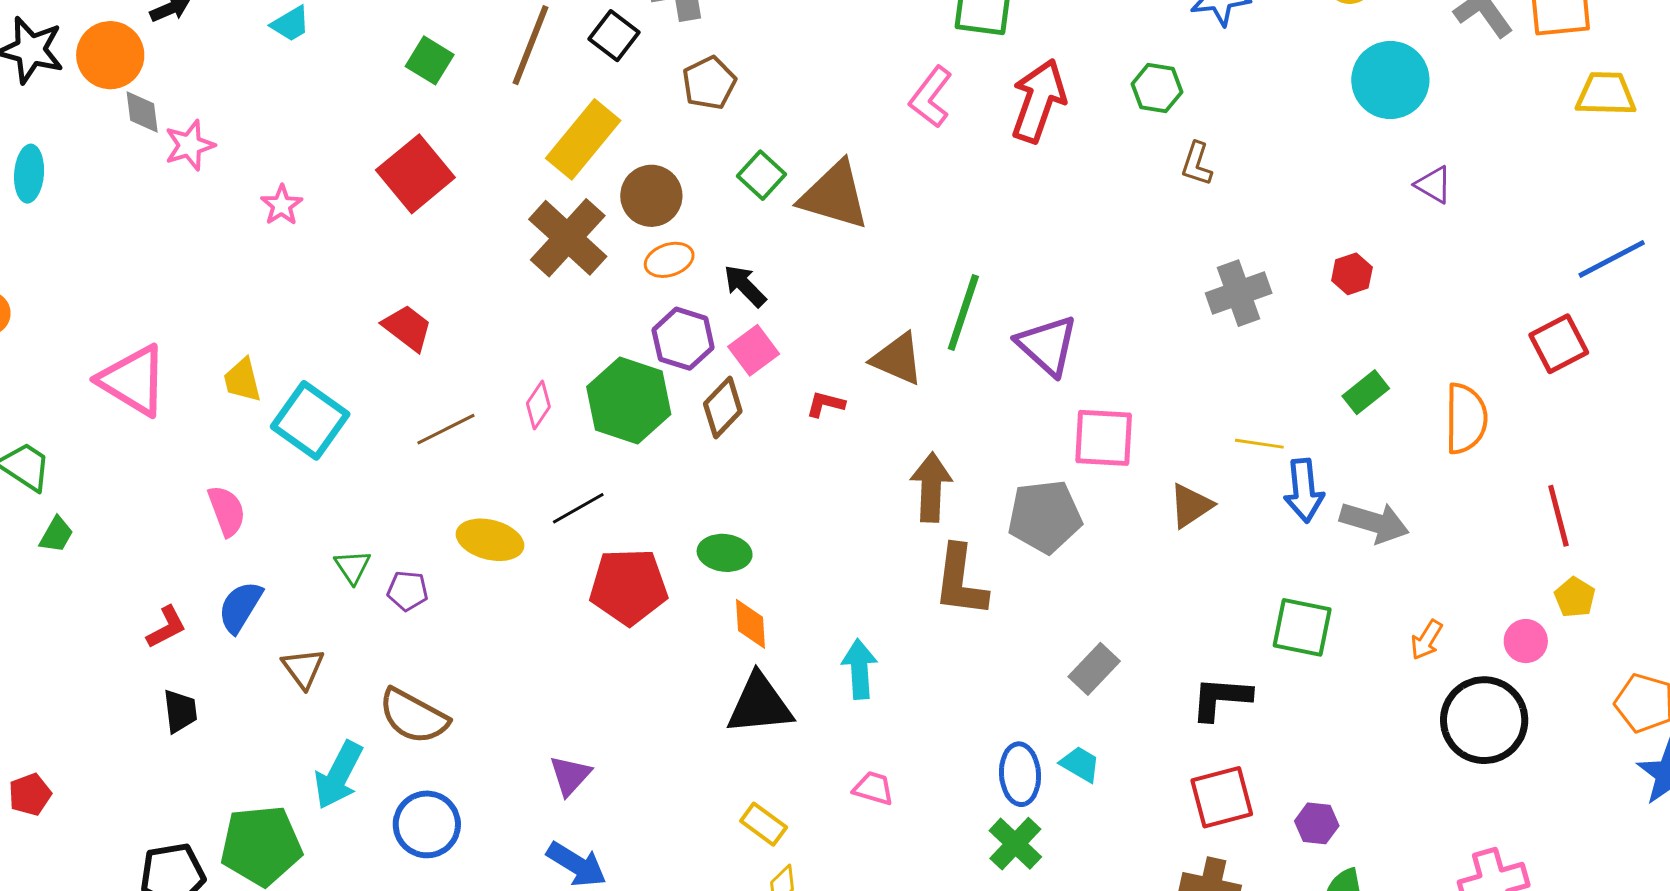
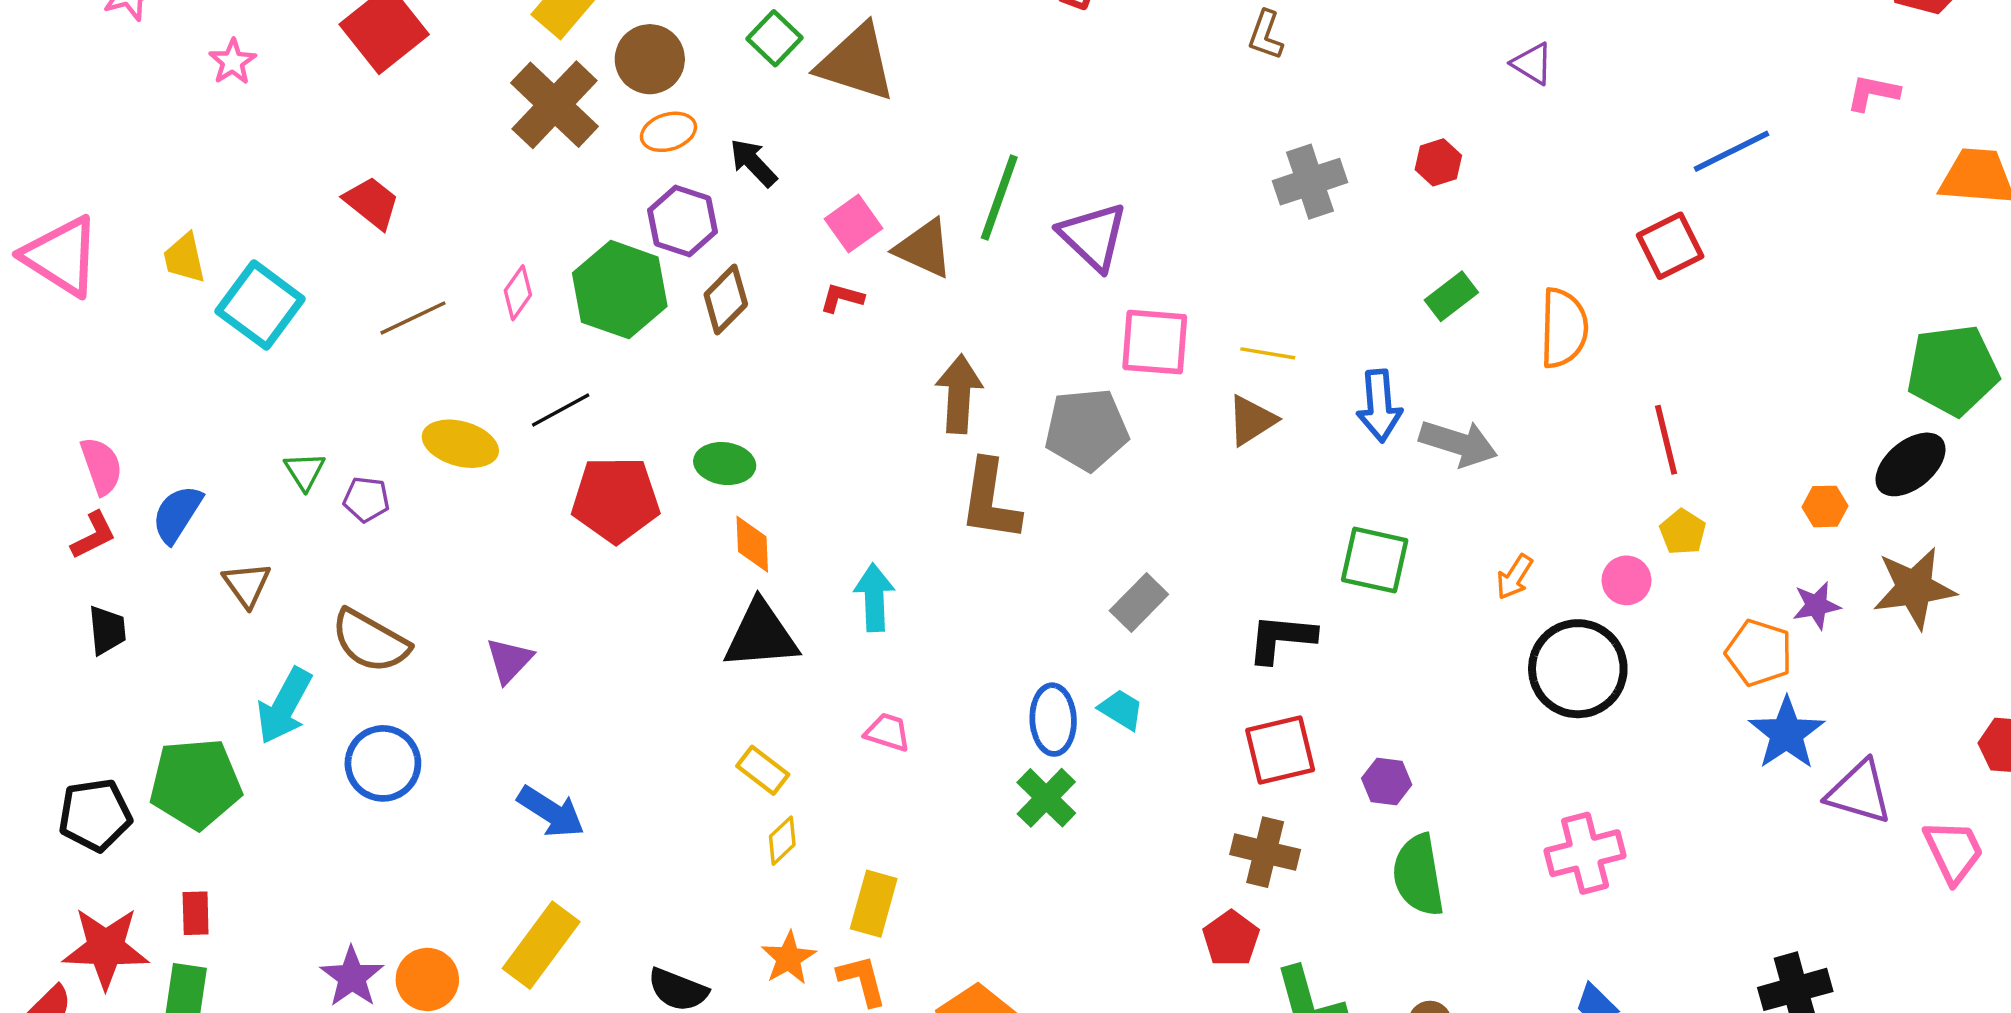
pink square: (754, 350) -> (854, 224), moved
yellow line: (1259, 444) -> (1268, 353), moved
pink semicircle: (227, 511) -> (101, 466), moved
purple triangle: (570, 775) -> (509, 660), moved

